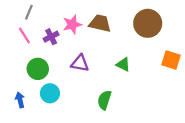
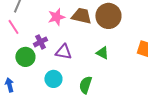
brown circle: (148, 23) -> (108, 16), moved
purple cross: (51, 37) -> (40, 42), moved
cyan circle: (50, 93) -> (53, 79), moved

